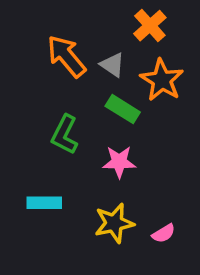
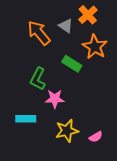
gray triangle: (112, 65) -> (66, 26), moved
pink star: (119, 162) -> (55, 99), moved

